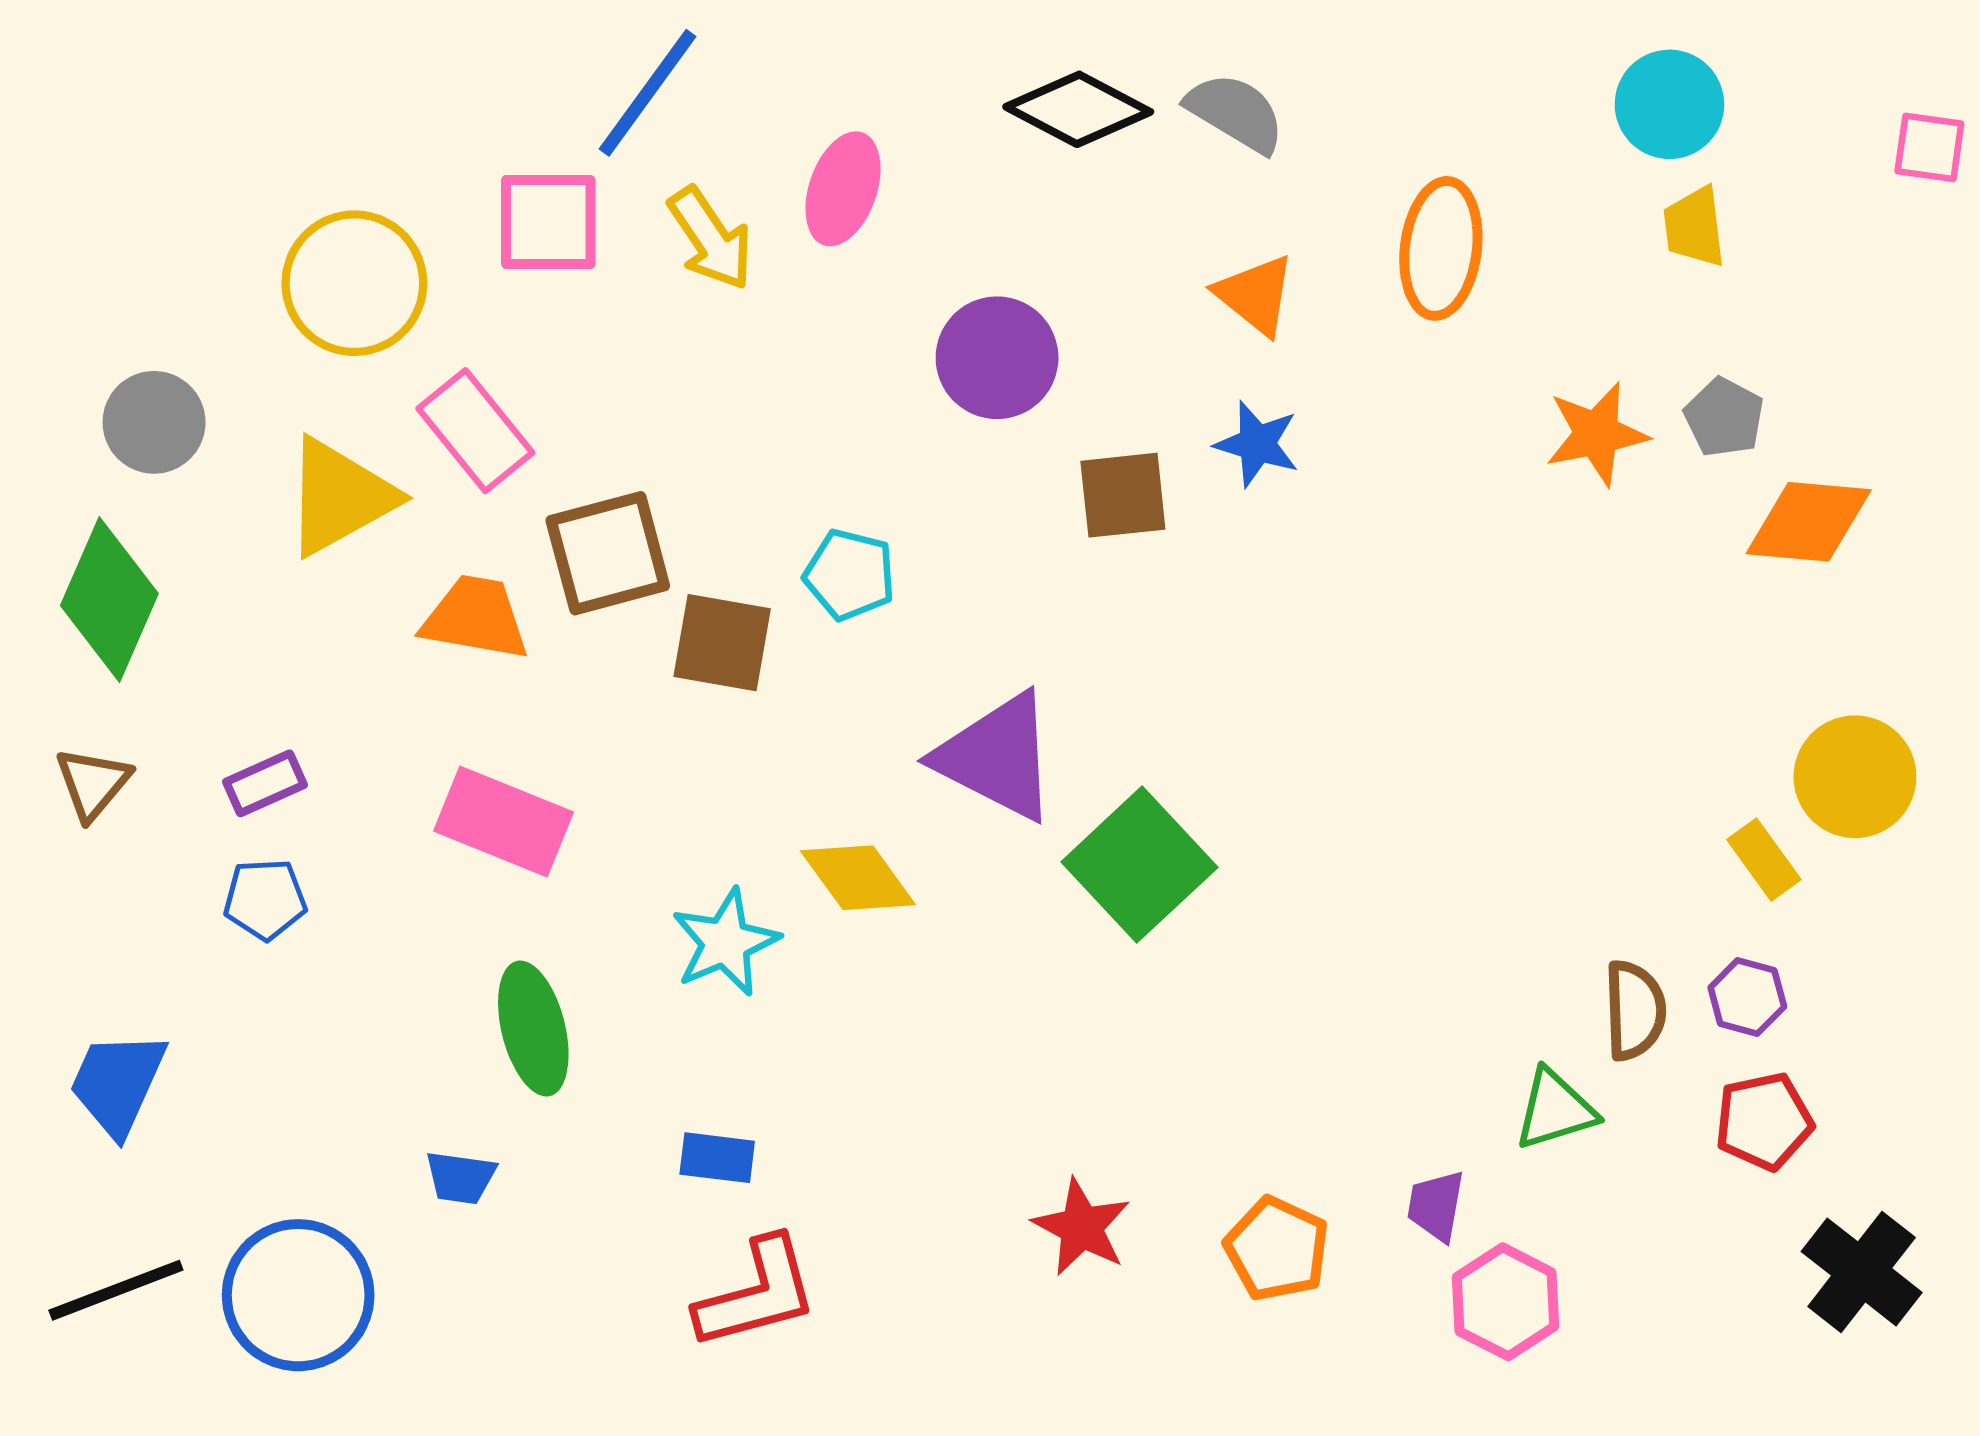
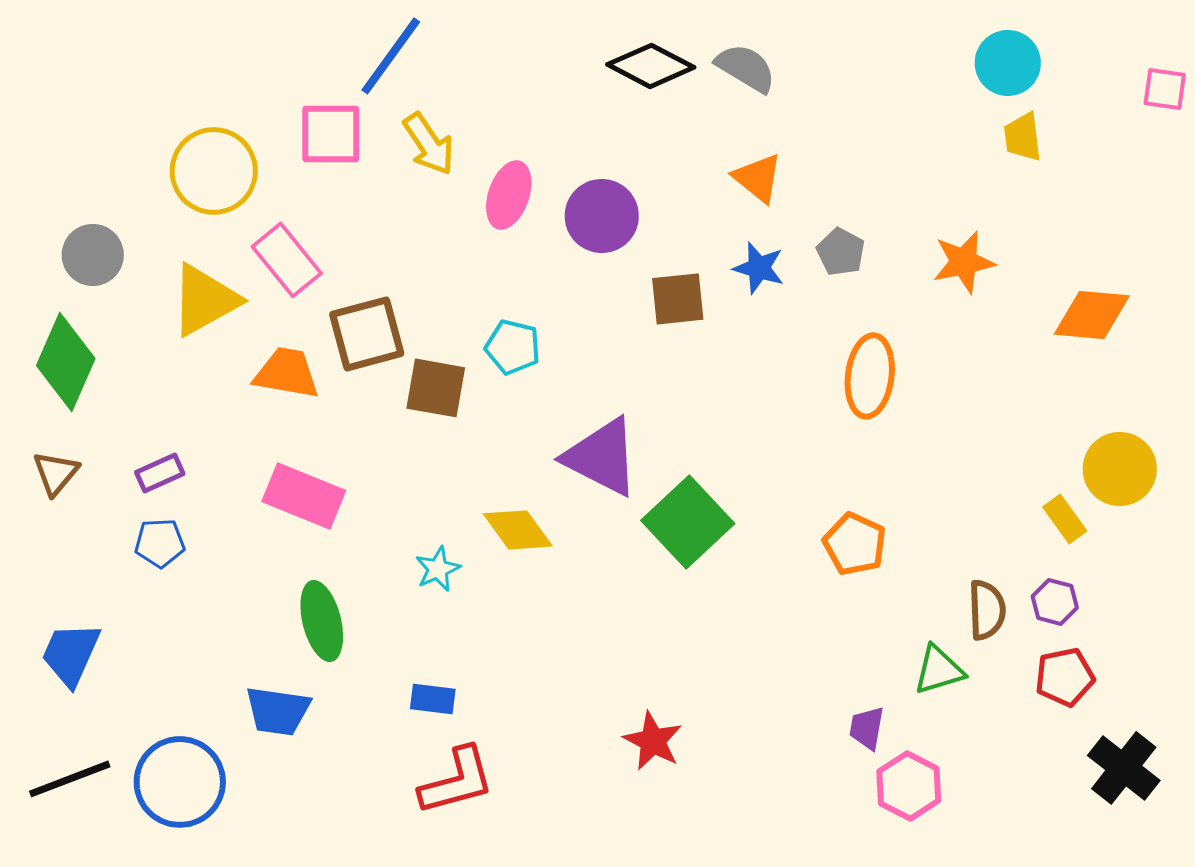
pink ellipse: (843, 189) -> (509, 195), moved
orange ellipse: (1441, 248) -> (870, 376), moved
gray pentagon: (1724, 417) -> (841, 252), moved
cyan star: (725, 942) -> (438, 569), size x0.7
blue trapezoid: (460, 1178) -> (278, 711), size x1.5
orange pentagon: (1277, 1249) -> (855, 544), moved

